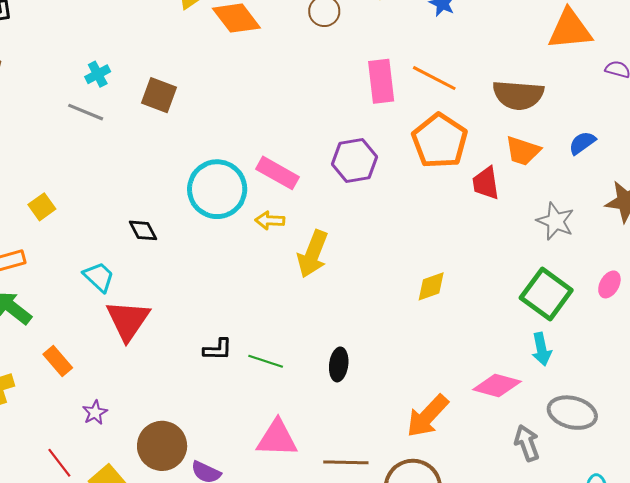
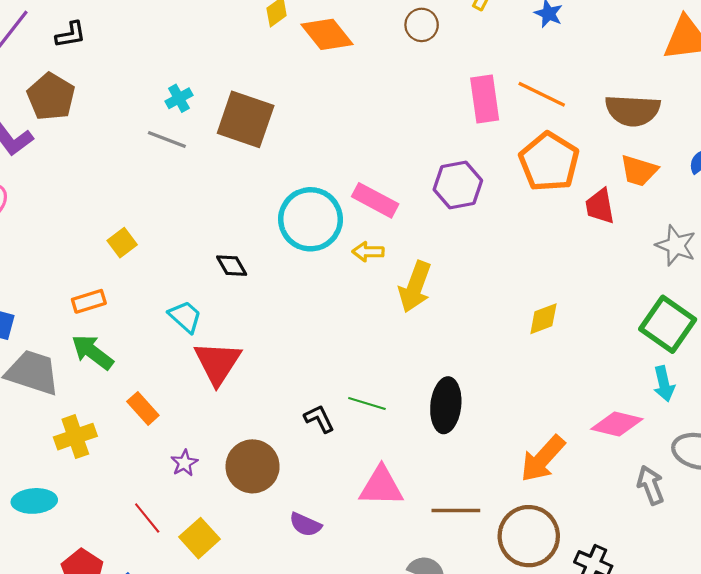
brown square: (159, 95) -> (246, 119), size x1.5
black L-shape: (218, 350) -> (319, 419), moved, turned -116
black ellipse: (339, 364) -> (446, 405), size x1.5
brown circle: (162, 446) -> (253, 466), moved

